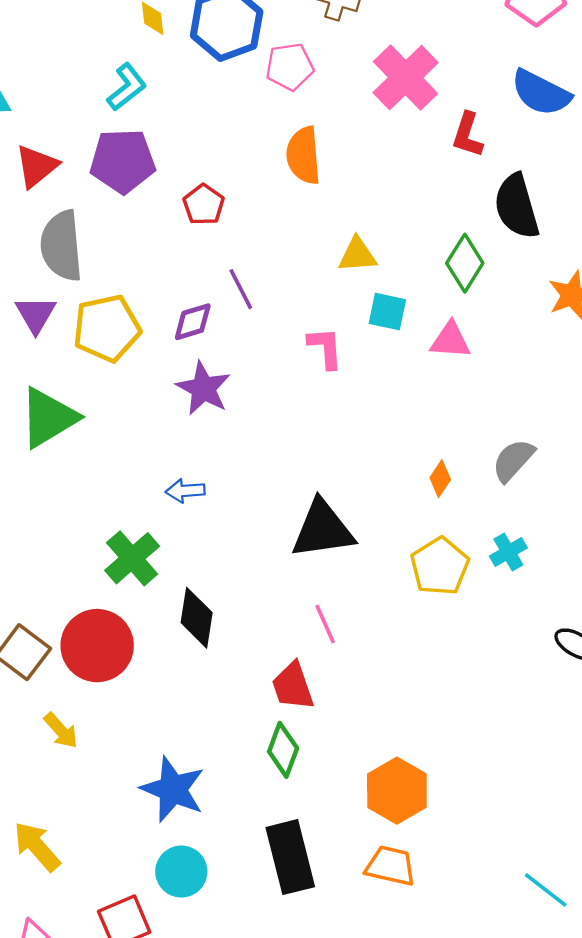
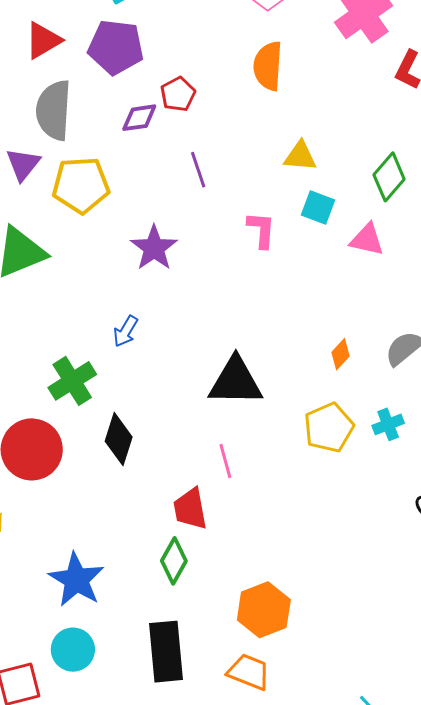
purple diamond: (193, 322) -> (139, 118), moved
blue arrow: (185, 491) -> (126, 331), turned -64

